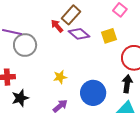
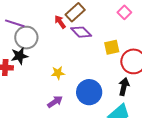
yellow square: (109, 36) -> (112, 47), moved
black star: (20, 98) -> (19, 56), moved

